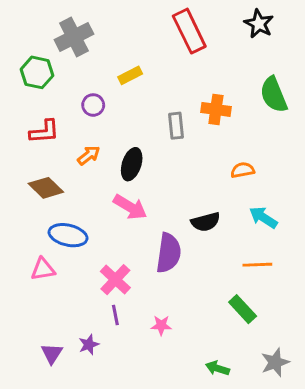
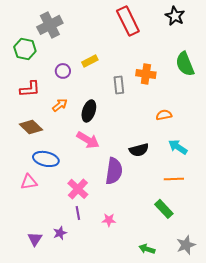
yellow rectangle: (130, 75) -> (90, 61), moved

